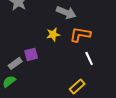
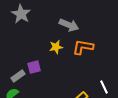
white line: (89, 58) -> (104, 87), moved

